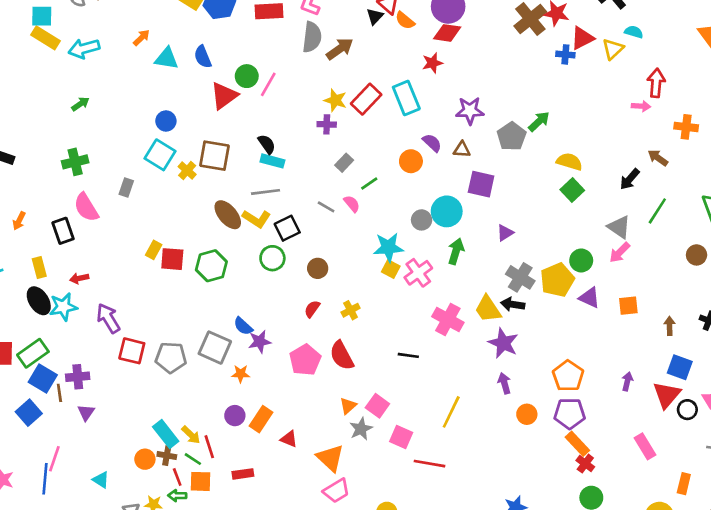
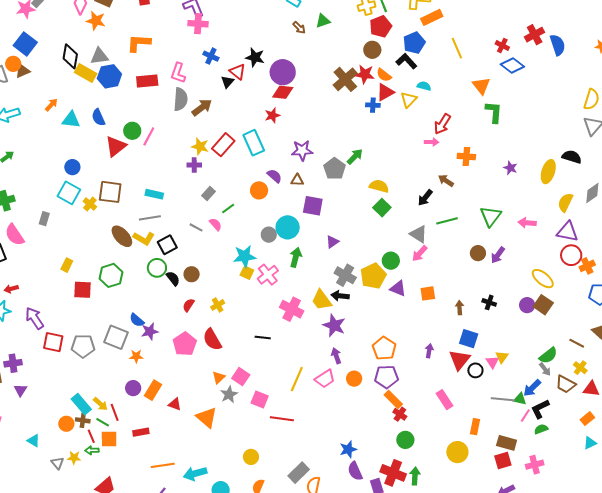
orange semicircle: (405, 20) -> (384, 75), moved
red arrow: (656, 83) -> (442, 124), turned -150
black semicircle: (267, 144) -> (173, 278), moved
green line: (657, 211) -> (447, 221), turned 45
red square: (172, 259) -> (82, 290), moved
pink trapezoid: (336, 491) -> (325, 379), moved

